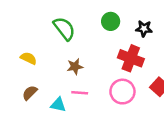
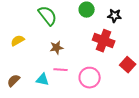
yellow semicircle: (29, 58) -> (18, 41), turned -56
pink circle: (122, 92) -> (90, 78), moved
brown semicircle: (30, 93) -> (14, 81), moved

